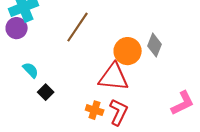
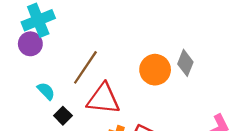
brown line: (78, 27) -> (85, 67), moved
red triangle: (114, 77) -> (103, 99), moved

